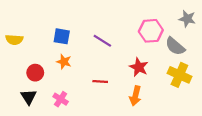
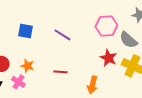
orange star: (64, 62) -> (27, 66), moved
red star: (139, 67) -> (108, 58), moved
pink cross: (61, 99) -> (18, 82), moved

